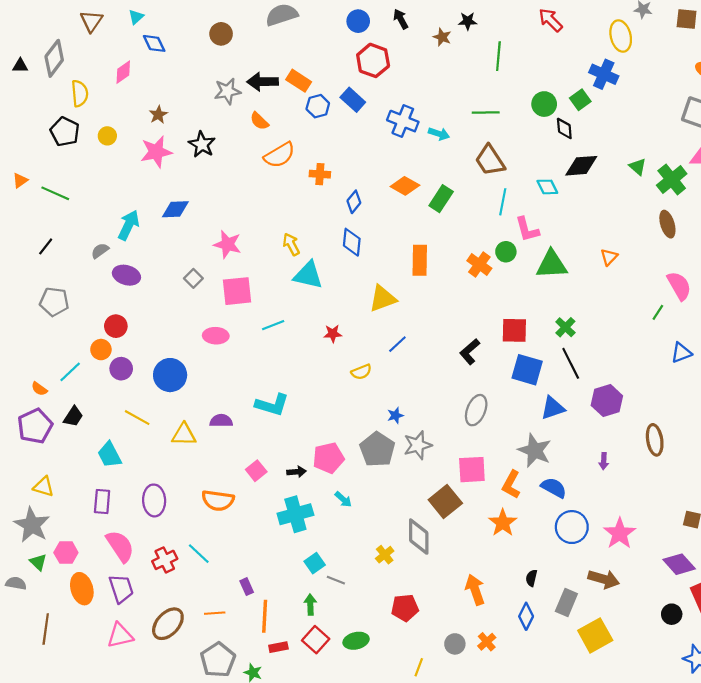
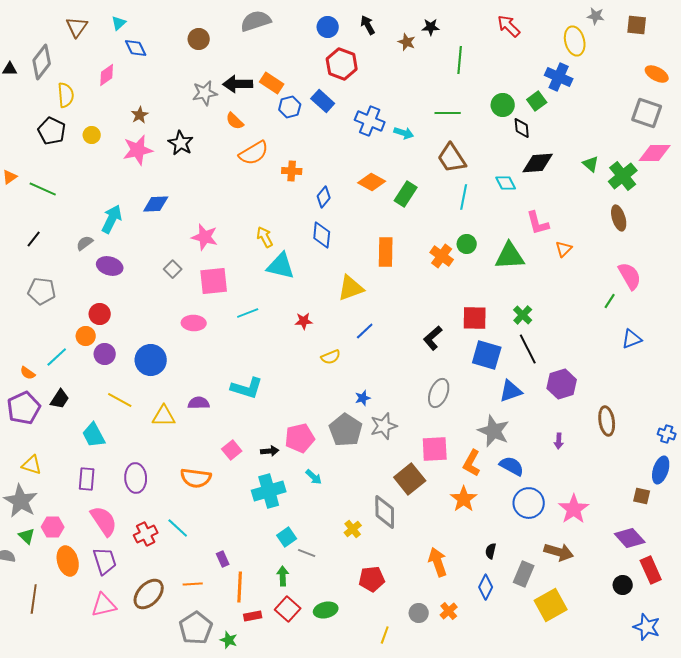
pink L-shape: (527, 229) -> (538, 223), moved

